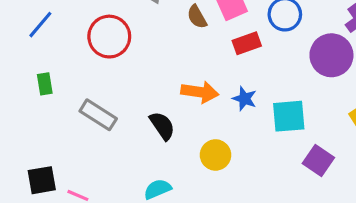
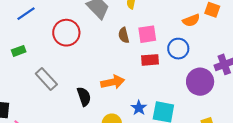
green rectangle: (45, 84) -> (19, 51), turned 64
orange arrow: (200, 92) -> (113, 82), turned -35
blue star: (244, 99) -> (139, 108), moved

